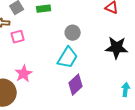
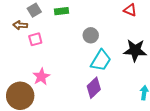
cyan trapezoid: (68, 58) -> (101, 60), moved

